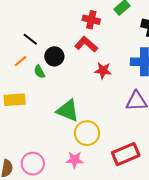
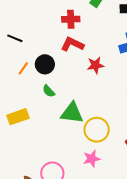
black line: (30, 39) -> (15, 38), moved
orange line: (20, 61) -> (23, 68), moved
green semicircle: (39, 72) -> (49, 91), moved

